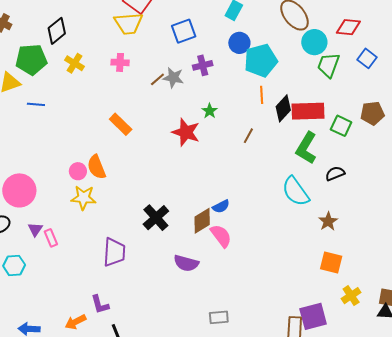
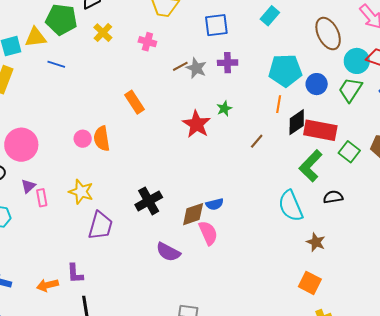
cyan circle: (314, 42) -> (357, 61), moved
blue circle: (239, 43) -> (317, 84), moved
yellow star: (84, 198) -> (81, 192), moved
brown star: (328, 221) -> (316, 242), turned -30

